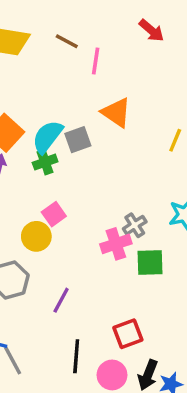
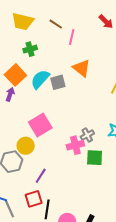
green cross: (45, 162) -> (30, 49), moved
pink square: (54, 214) -> (40, 125), size x1.6
yellow circle: (36, 236) -> (26, 146), moved
red square: (128, 334) -> (34, 199), moved

